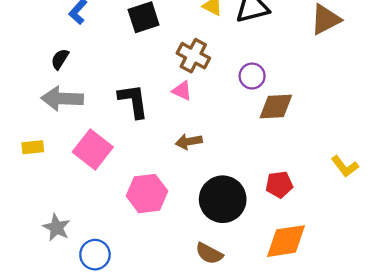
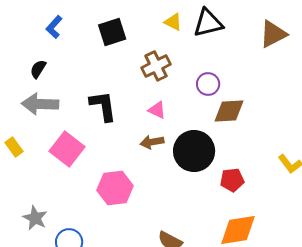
brown cross: (193, 56) -> (156, 66), turned 36
pink triangle: (182, 91) -> (157, 110), moved
yellow rectangle: (33, 147) -> (14, 147), turned 60
black circle: (223, 199) -> (194, 151), moved

